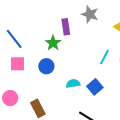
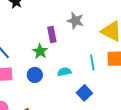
cyan line: (105, 57) -> (92, 62), turned -35
cyan semicircle: (73, 84) -> (64, 72), moved

